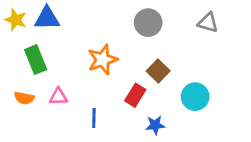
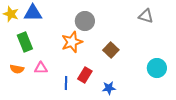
gray circle: (148, 23) -> (85, 21), moved
red rectangle: (135, 95) -> (85, 75), moved
cyan circle: (195, 97) -> (157, 68), moved

